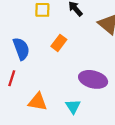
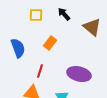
red line: (12, 78) -> (40, 71), moved

